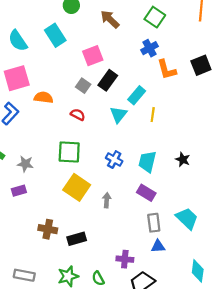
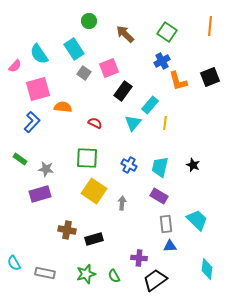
gray square: (83, 86) -> (84, 73), moved
purple rectangle: (19, 191) -> (40, 194), size x1.5

